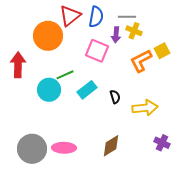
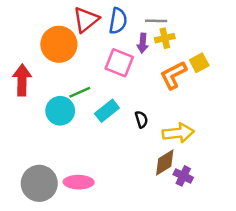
yellow cross: (134, 31) -> (165, 38), turned -35
purple cross: (162, 143) -> (183, 176), moved
brown diamond: (111, 146) -> (165, 162), moved

